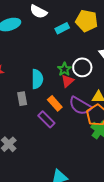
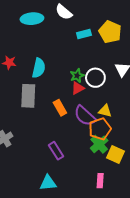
cyan semicircle: (37, 79) -> (39, 68), moved
gray rectangle: (22, 99) -> (28, 96), size x1.6
purple rectangle: (46, 119) -> (56, 151), moved

